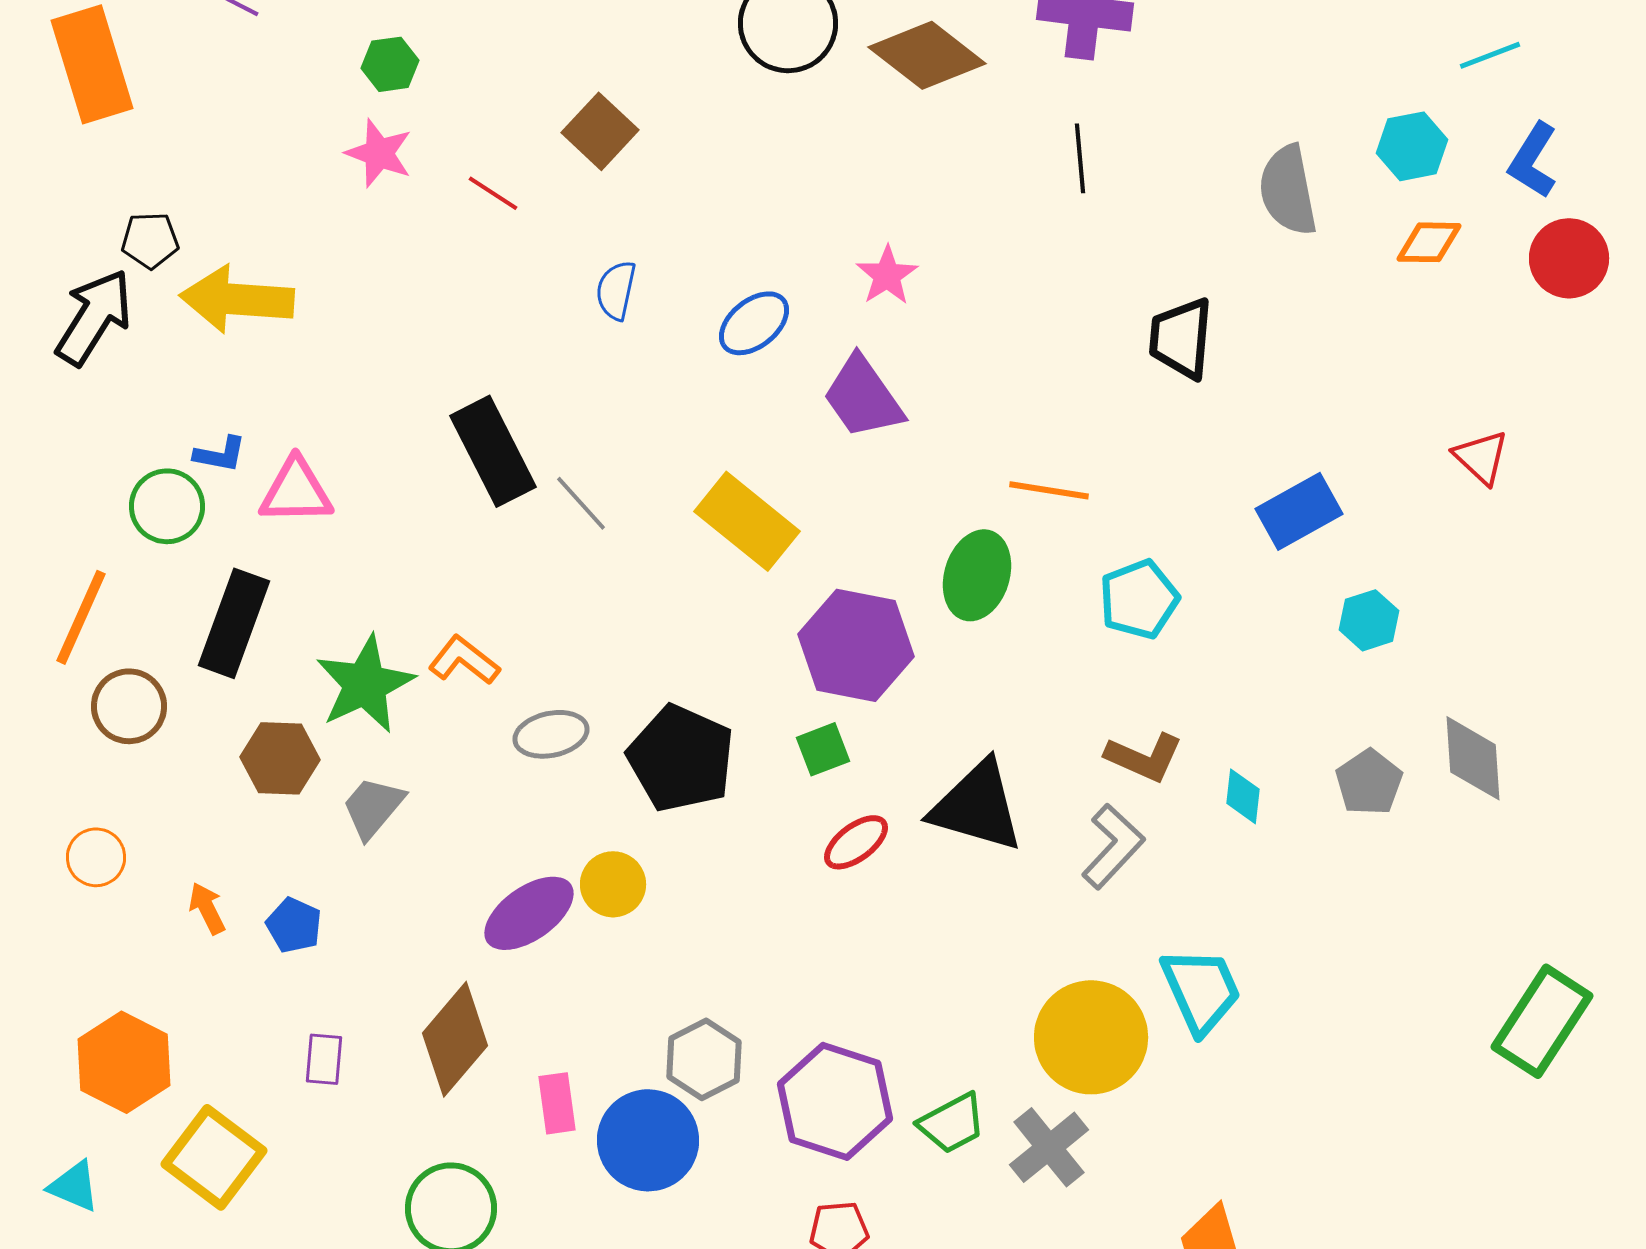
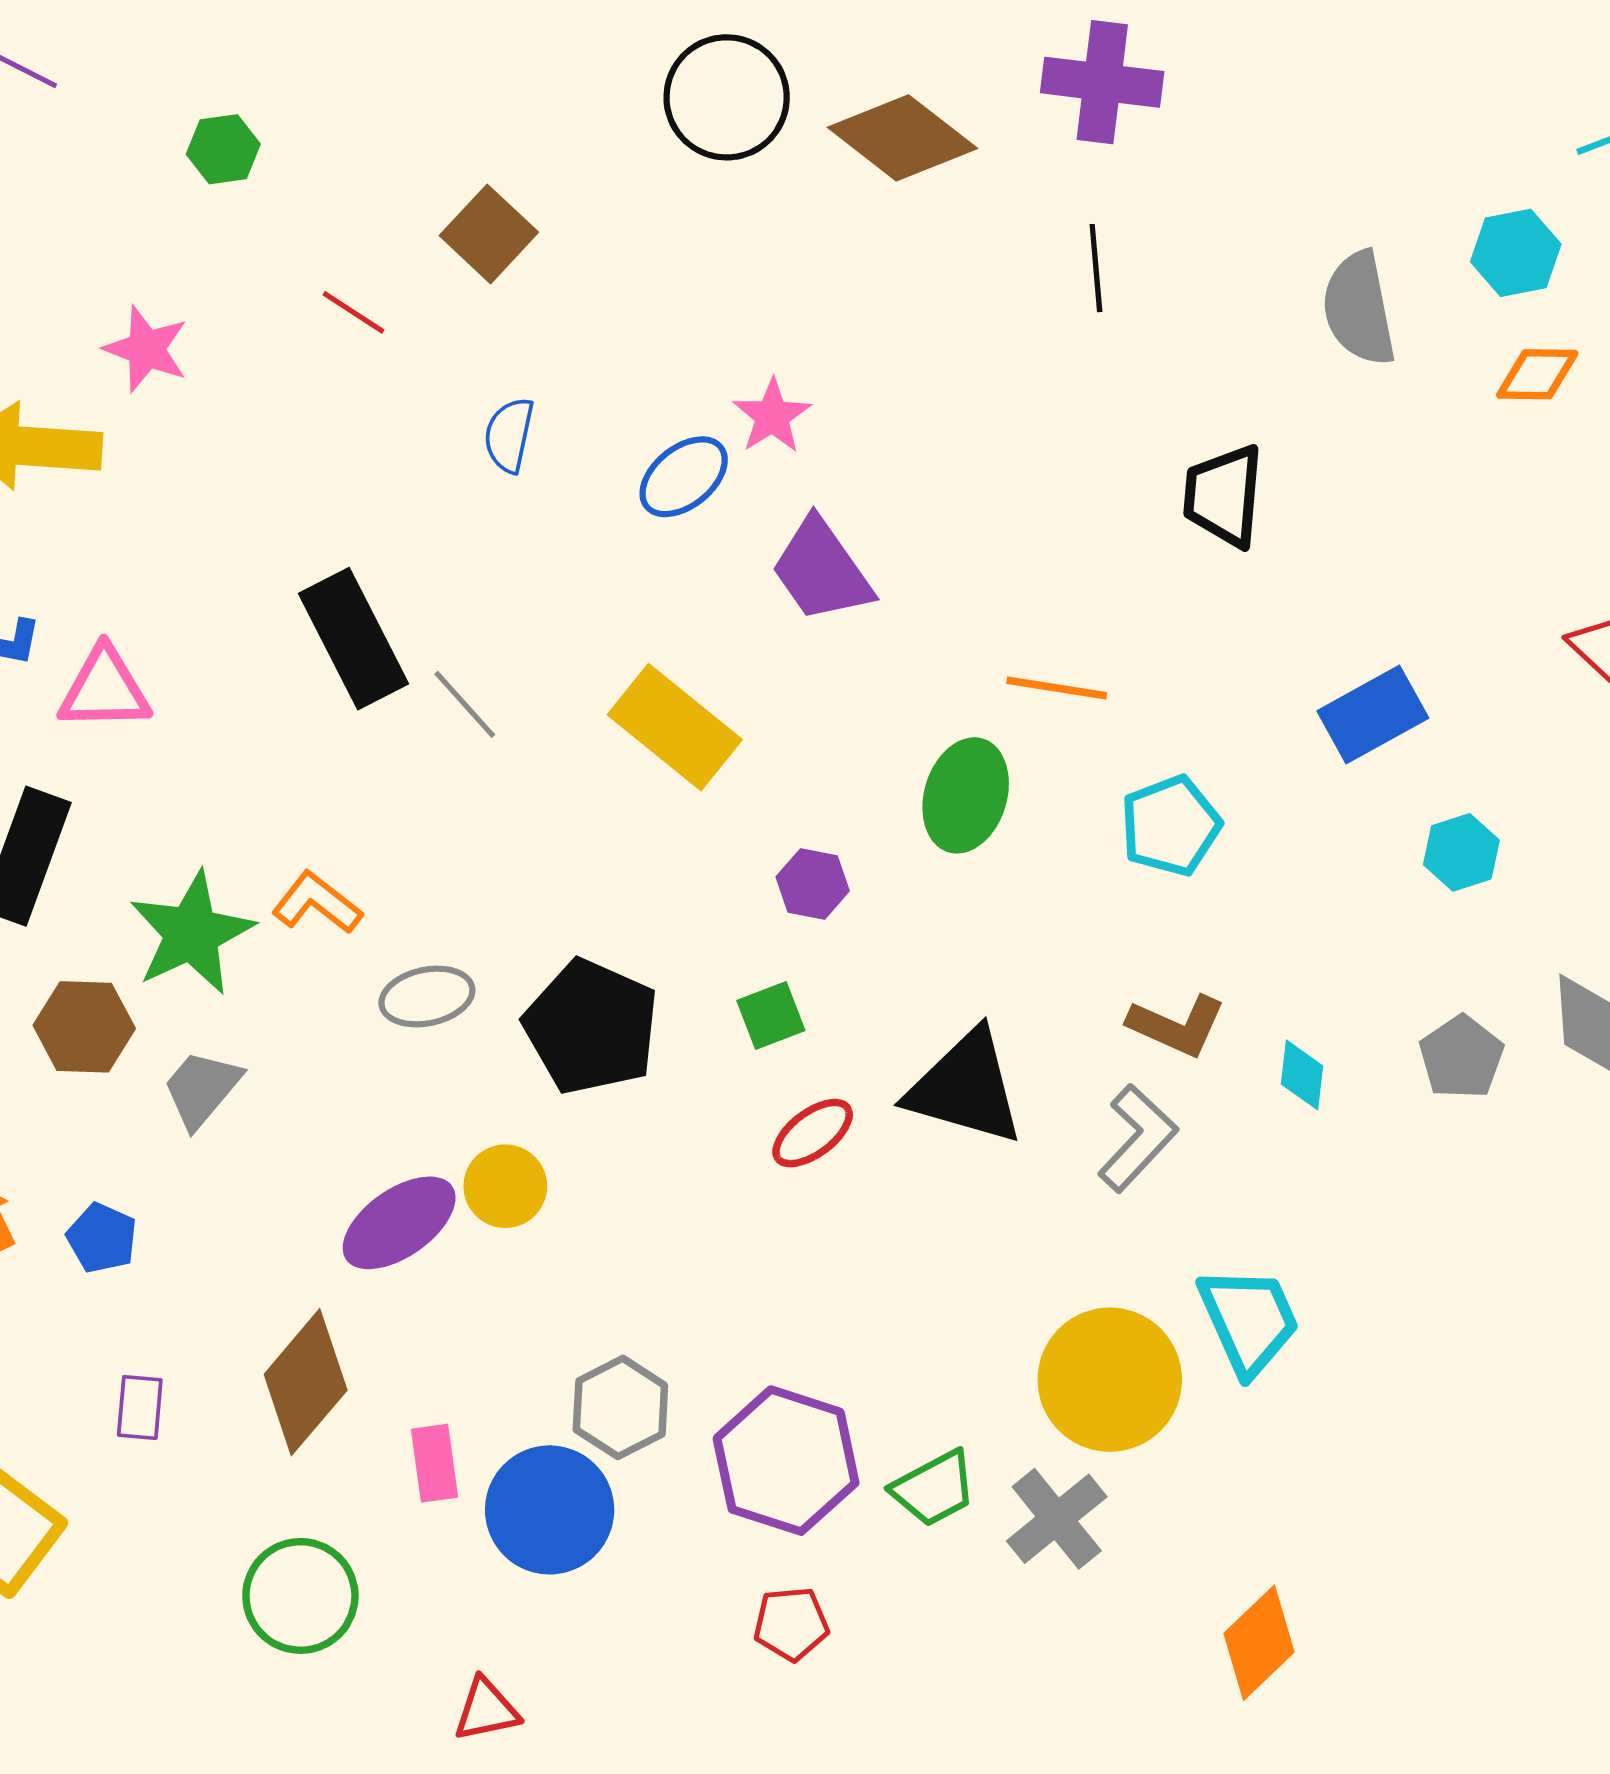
pink star: (379, 153) -> (146, 349), moved
pink star: (887, 275) -> (772, 416), moved
purple hexagon: (856, 645) -> (813, 884), size x0.5

